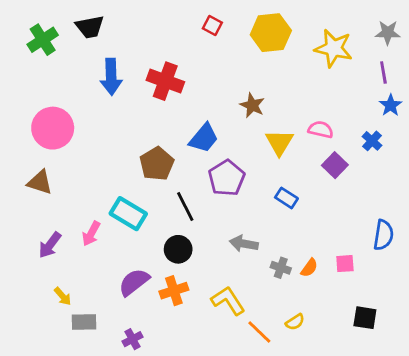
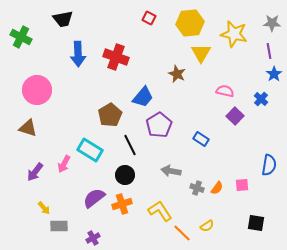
green cross: (43, 40) -> (21, 37), moved, turned -30
yellow triangle: (279, 142) -> (201, 53), moved

